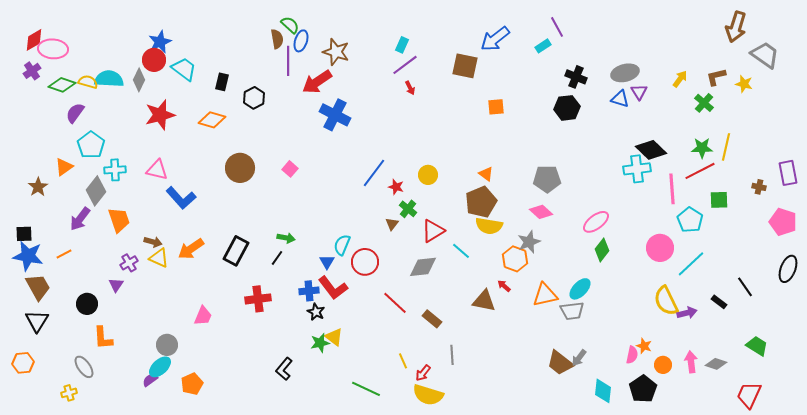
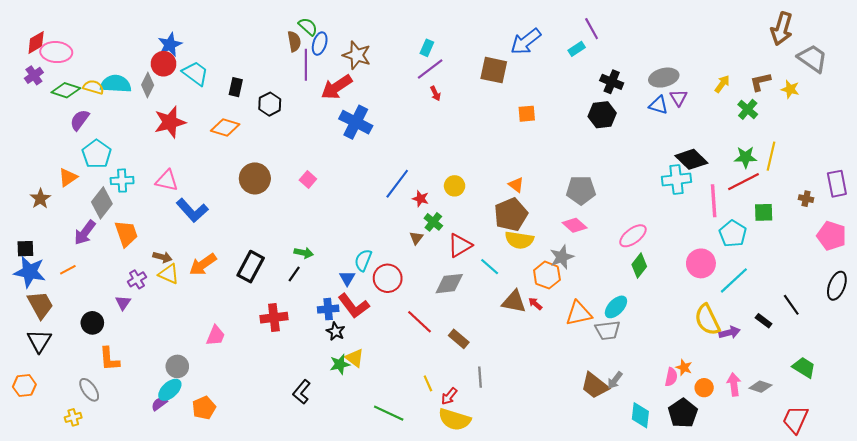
brown triangle: (484, 301) -> (514, 302), moved

